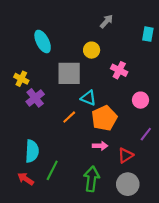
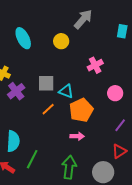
gray arrow: (106, 21) -> (83, 19), size x1.5
yellow circle: (92, 50) -> (61, 41), moved
pink cross: (119, 70) -> (95, 65), turned 35
gray square: (69, 73) -> (46, 83), moved, size x0.7
red triangle: (126, 155) -> (119, 151), moved

